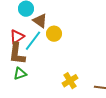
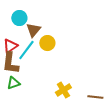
brown triangle: (40, 21) -> (33, 30), turned 35

